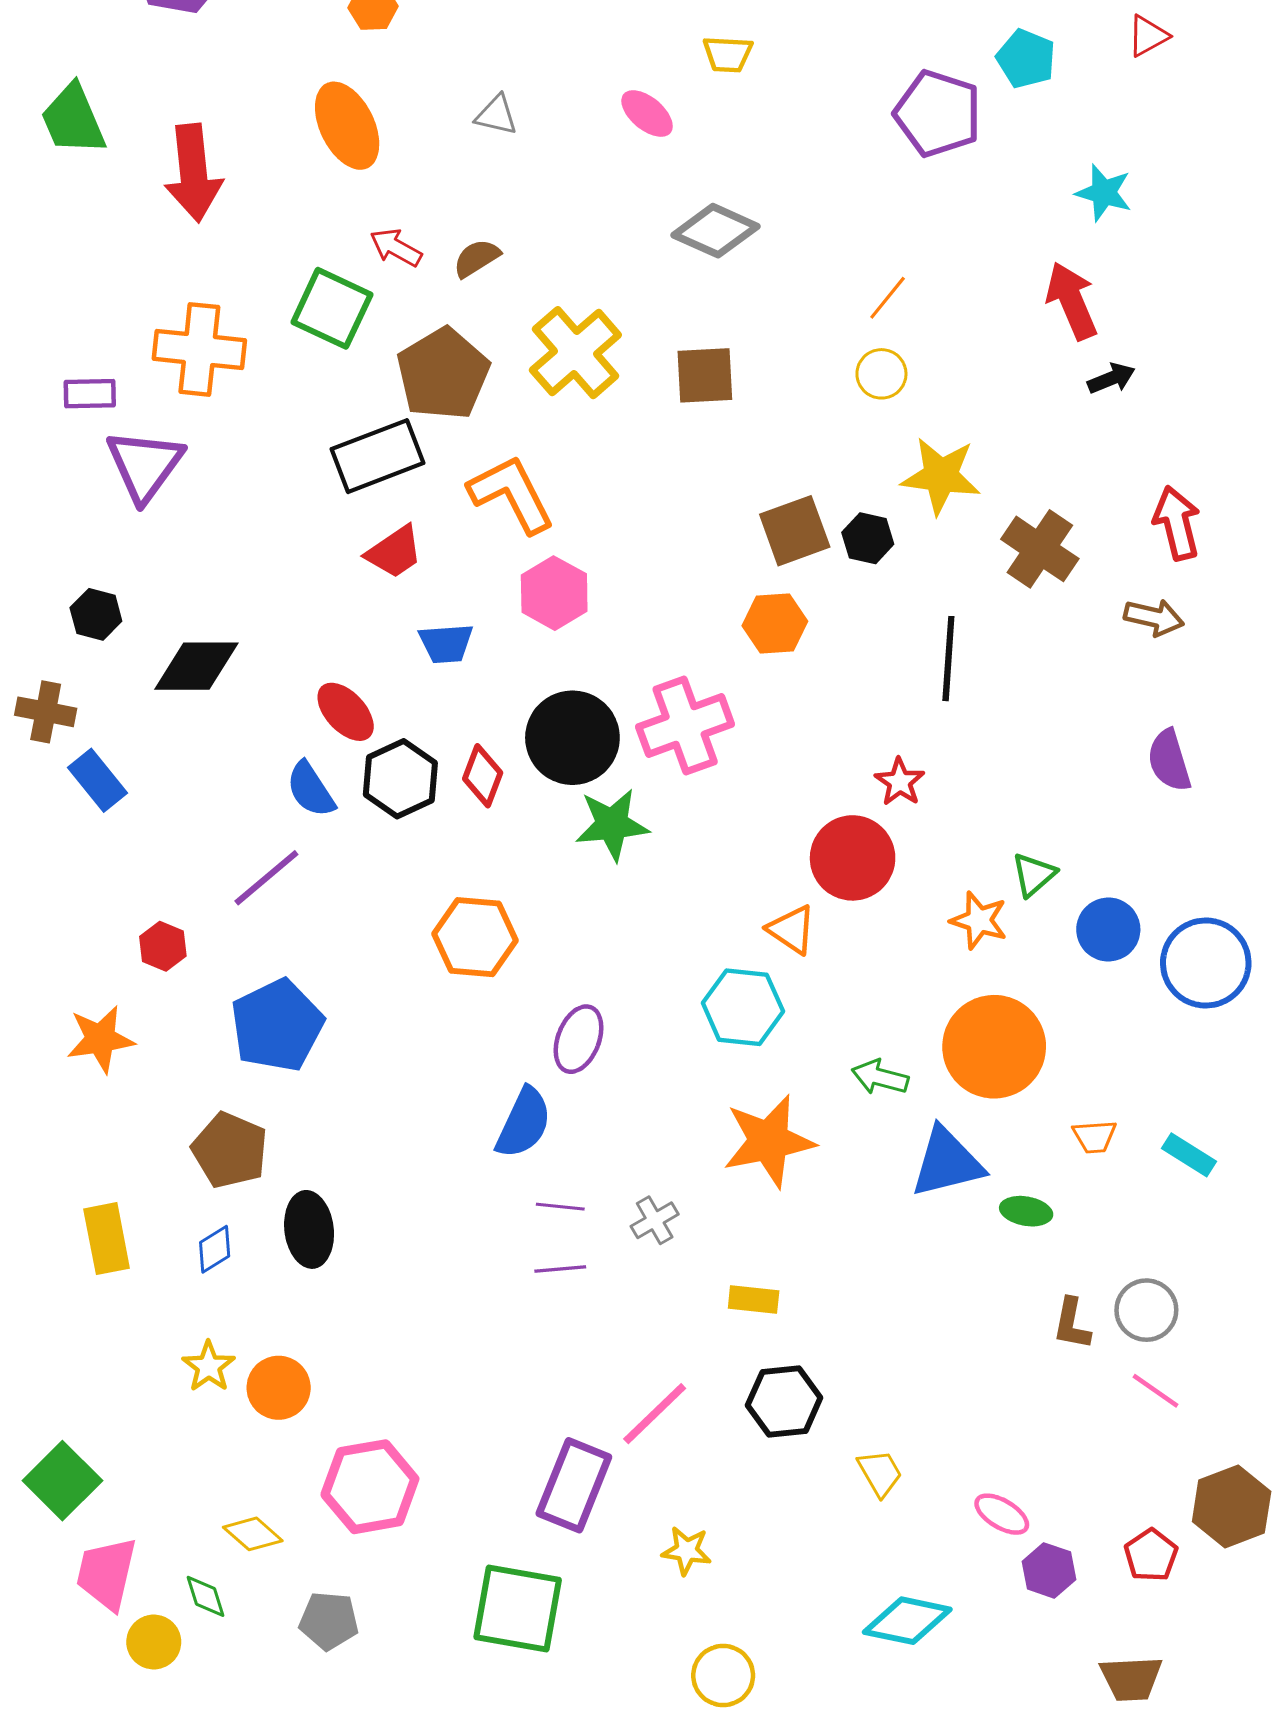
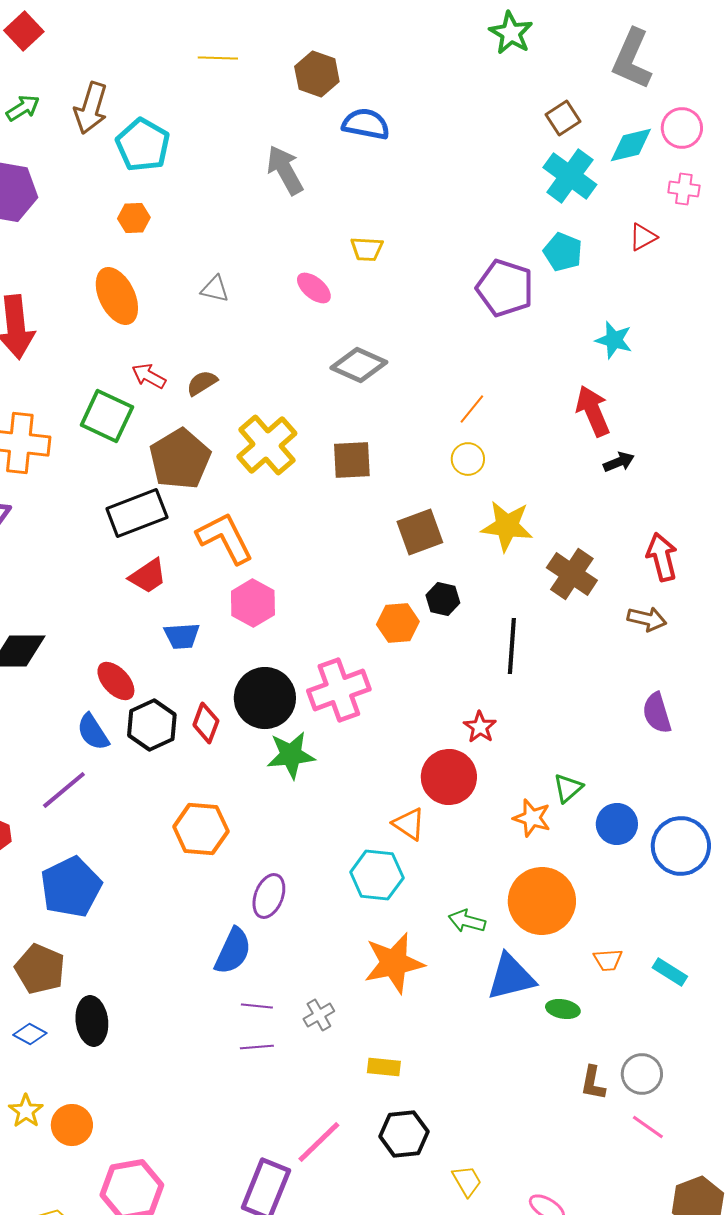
brown square: (795, 531) -> (420, 532), moved
black hexagon: (868, 538) -> (443, 599), moved
blue diamond: (215, 1249) -> (30, 1034), turned 60

